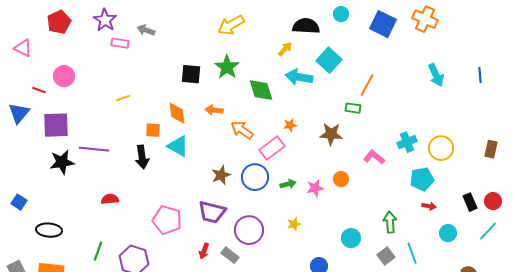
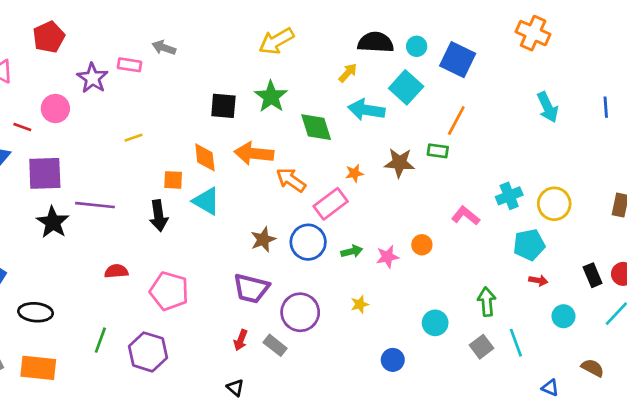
cyan circle: (341, 14) -> (417, 46), moved
purple star: (105, 20) -> (92, 78), moved
blue square: (383, 24) -> (458, 60), moved
orange arrow: (214, 110) -> (254, 153), size x1.6
brown star: (331, 134) -> (399, 163), moved
black star: (62, 162) -> (53, 222), turned -30
pink pentagon: (167, 220) -> (169, 291), moved

